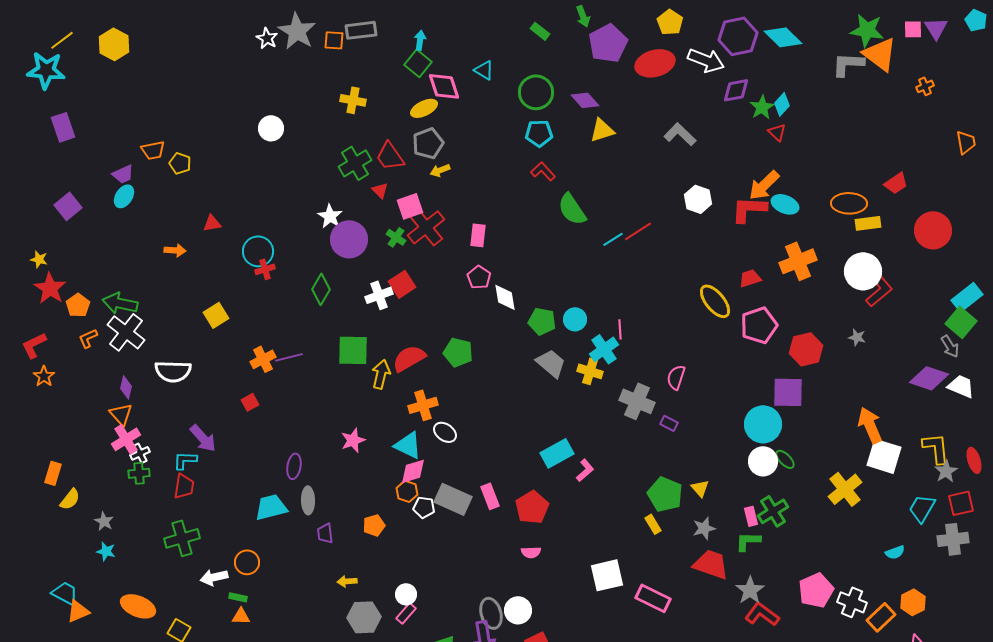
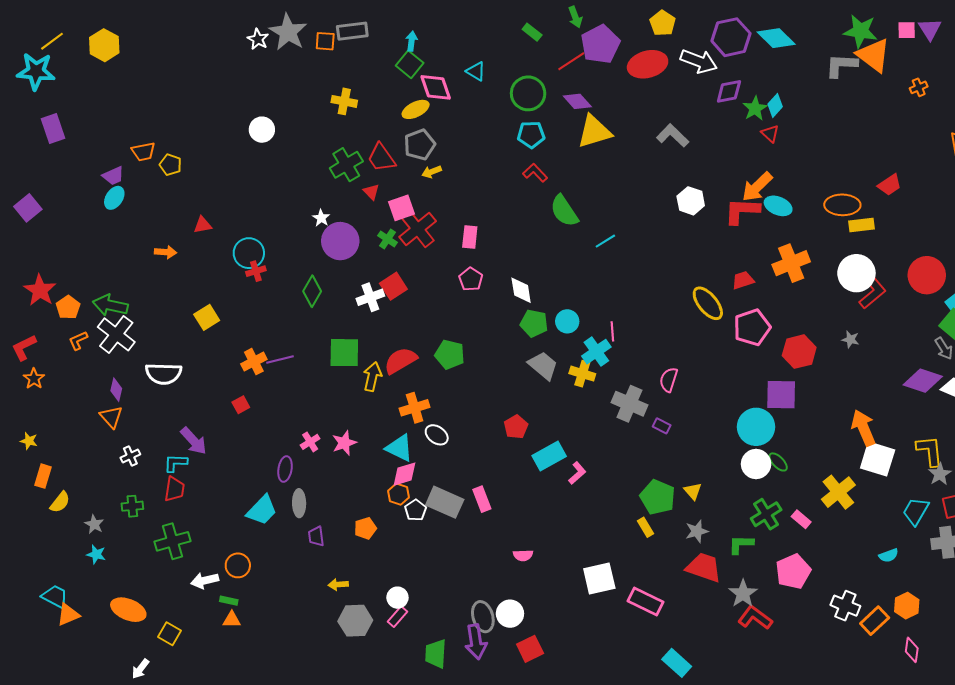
yellow triangle: (602, 130) -> (594, 132), size x1.4
purple square: (68, 206) -> (28, 208), moved
white star: (330, 216) -> (321, 218), size x0.7
red circle: (933, 230) -> (927, 275), moved
red line: (638, 231) -> (571, 61), moved
yellow star: (39, 259) -> (29, 441), moved
white diamond: (505, 297) -> (521, 290), moved
pink cross: (126, 439) -> (310, 442), moved, size x0.7
green cross: (139, 473) -> (132, 506), moved
cyan trapezoid: (271, 507) -> (262, 510), turned 148
white pentagon: (424, 507) -> (416, 510), turned 30
red pentagon: (532, 507) -> (516, 427), moved, size x0.7
pink rectangle: (751, 516) -> (801, 519), moved, turned -36
pink pentagon: (816, 590) -> (793, 571), moved

